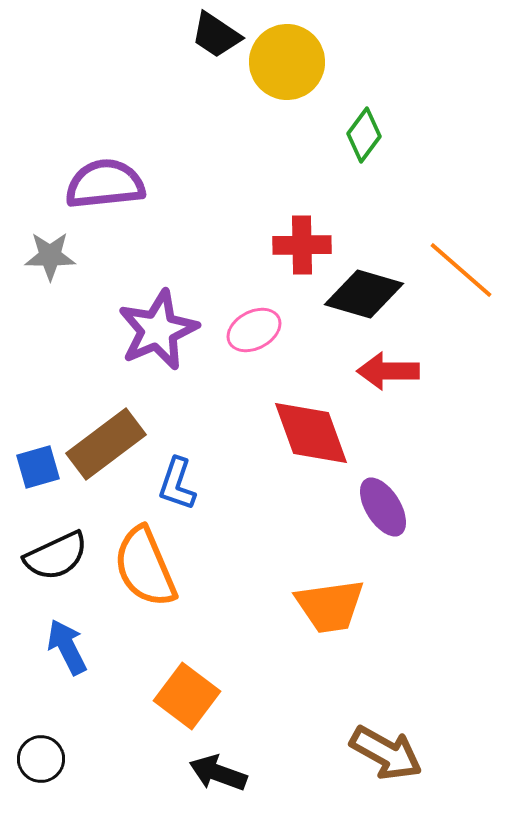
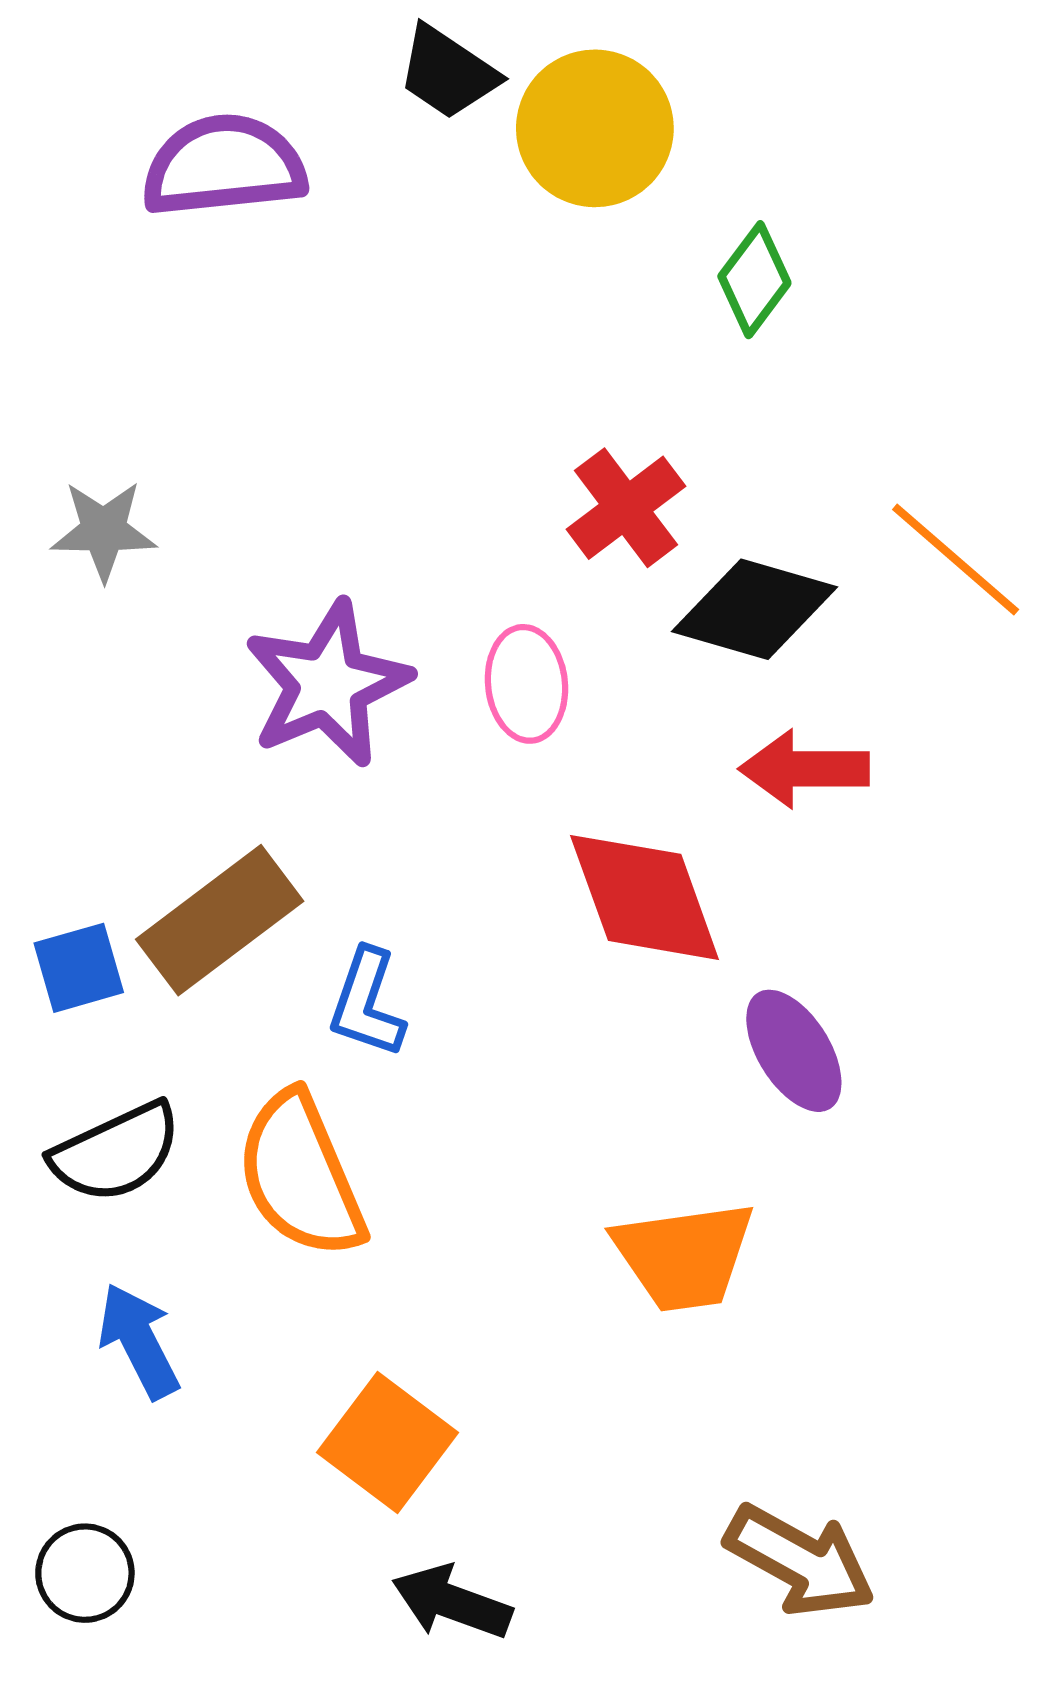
purple semicircle: (105, 184) -> (224, 166), moved
red cross: (302, 245) -> (626, 508), turned -36
pink ellipse: (254, 330) -> (526, 684), turned -68

